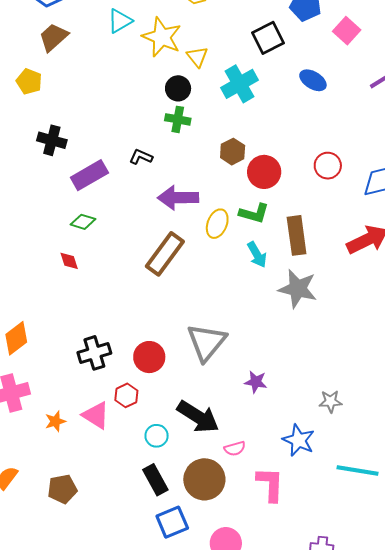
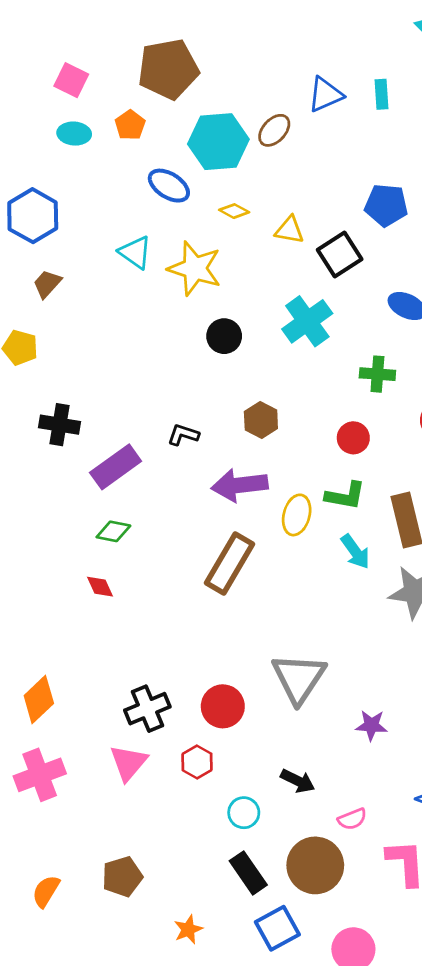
cyan triangle: (120, 21) -> (135, 252), turned -48
brown trapezoid: (53, 37) -> (47, 284), size x0.7
yellow triangle: (197, 57) -> (290, 230), moved, turned -35
green cross: (178, 119) -> (377, 374), moved
brown hexagon: (233, 152) -> (261, 420), moved
red circle: (264, 172) -> (353, 438), size x0.7
pink triangle: (96, 415) -> (128, 763), moved, turned 44
black arrow: (198, 417) -> (298, 781), size x0.6
orange star: (55, 421) -> (188, 930), moved
brown pentagon: (62, 489) -> (122, 877), moved

